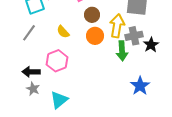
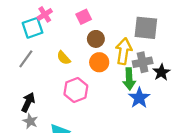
pink hexagon: (57, 61) -> (76, 90), moved
black arrow: (31, 72) -> (28, 102), turned 114
blue star: (140, 86) -> (139, 98), moved

